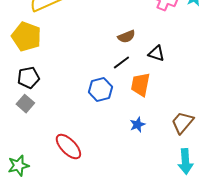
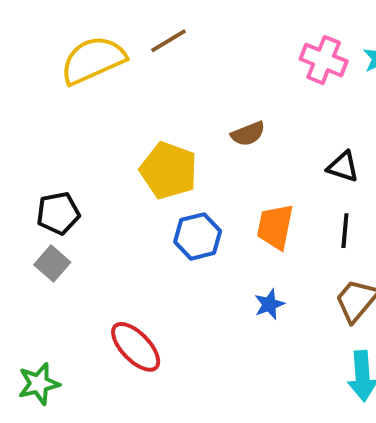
yellow pentagon: (26, 37) -> (169, 171), moved
black triangle: (156, 54) -> (343, 167), moved
black line: (121, 63) -> (345, 231), moved, turned -48

